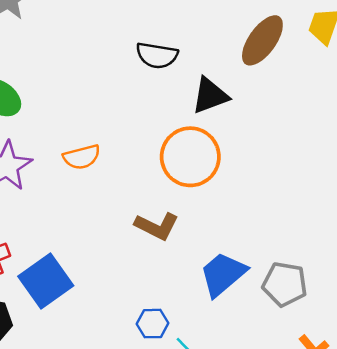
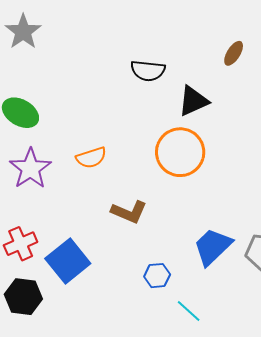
brown ellipse: (262, 40) -> (234, 53), size x0.6
brown L-shape: (157, 226) -> (129, 212), moved
blue hexagon: (152, 324) -> (157, 276), moved

